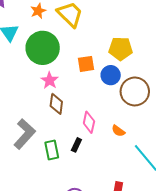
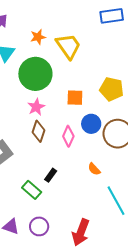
blue circle: (111, 75) -> (91, 124), moved
pink diamond: (89, 122) -> (68, 136), moved
green rectangle: (52, 150) -> (32, 190), moved, turned -48

